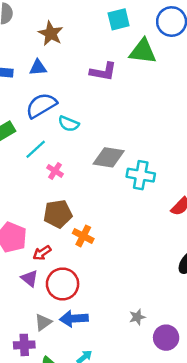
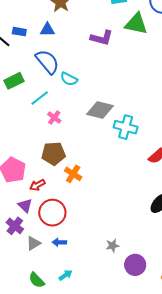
blue semicircle: (41, 105) -> (47, 62), turned 76
blue arrow: (74, 319) -> (59, 242), size x0.6
purple cross: (24, 345) -> (15, 226), moved, turned 36

